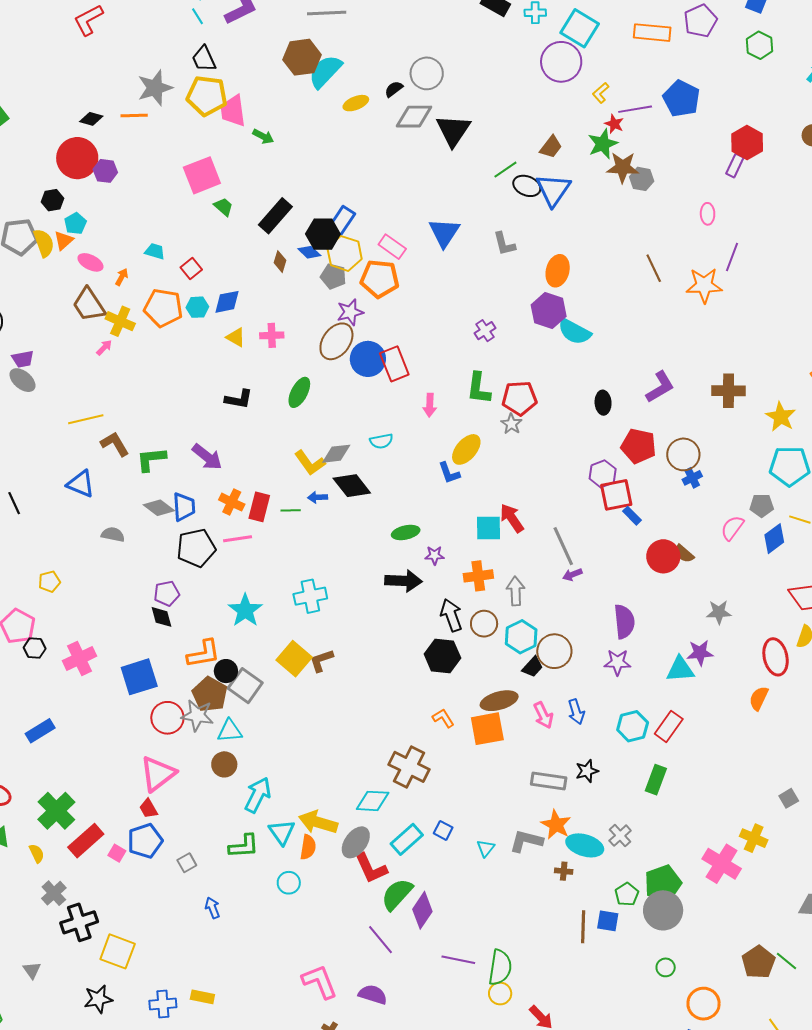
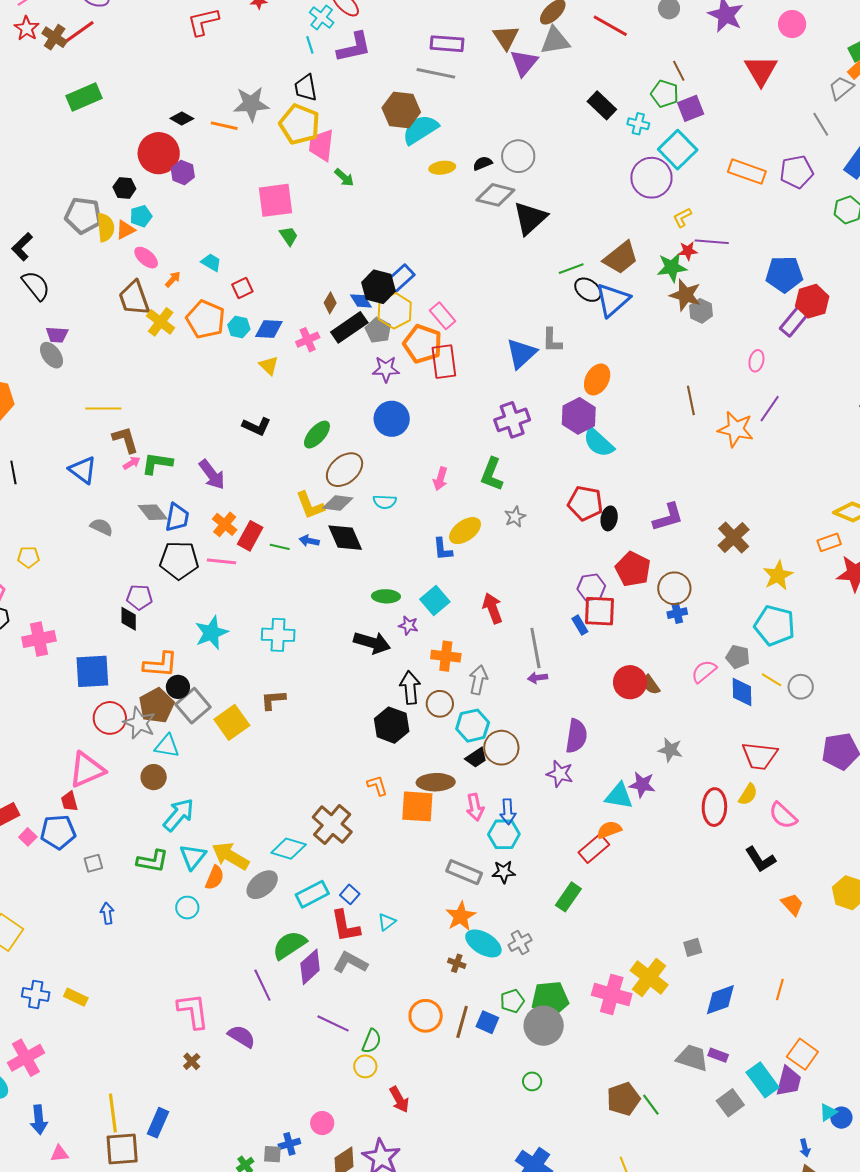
blue pentagon: (681, 99) -> (784, 274), moved, turned 30
red star: (614, 124) -> (688, 251), turned 30
brown trapezoid: (551, 147) -> (621, 258), size x1.5
purple rectangle: (735, 166) -> (795, 321), size x1.4
black rectangle: (275, 216) -> (349, 327), moved
blue triangle: (444, 233) -> (521, 353), moved
purple cross: (485, 331) -> (512, 420), size x1.6
pink cross: (272, 335) -> (308, 340), moved, turned -35
brown ellipse: (336, 341) -> (345, 470), moved
pink arrow: (104, 348) -> (132, 463), moved
red rectangle: (394, 364) -> (444, 362), moved
brown cross: (729, 391) -> (734, 537), turned 32
red pentagon: (519, 398) -> (585, 503), moved
blue rectangle: (632, 516) -> (580, 625), moved
cyan square: (489, 528) -> (435, 601), moved, turned 36
blue diamond: (774, 539) -> (742, 692), turned -68
yellow square: (294, 659) -> (232, 722), moved
orange semicircle: (759, 698) -> (609, 830), moved, turned 30
cyan hexagon: (633, 726) -> (504, 834), moved
yellow cross: (754, 838) -> (649, 978), size x1.4
gray L-shape: (526, 841) -> (350, 962), moved
pink cross: (722, 864) -> (612, 995), turned -30
red L-shape: (371, 868) -> (345, 926), moved
green semicircle: (500, 967) -> (372, 1041), size x0.7
orange circle: (704, 1004) -> (426, 1016), moved

